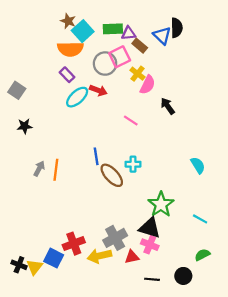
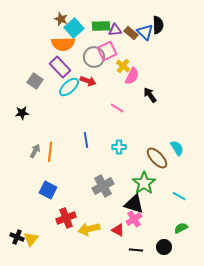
brown rectangle: (140, 46) -> (131, 33), moved
purple rectangle: (67, 75) -> (60, 67), size x1.5
gray square: (17, 90) -> (35, 81), moved
brown ellipse: (112, 175) -> (157, 158), moved
gray cross: (115, 238) -> (103, 186), moved
pink cross: (150, 245) -> (134, 219), turned 35
red triangle: (132, 257) -> (118, 230), turned 40
blue square: (54, 258) -> (48, 190), moved

